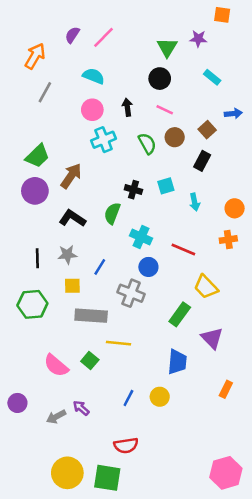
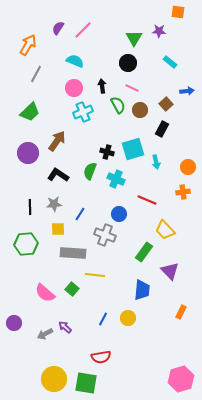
green semicircle: (147, 143) -> (118, 105), moved
green trapezoid: (37, 156) -> (30, 112), moved
cyan square: (166, 186) -> (133, 149), size x1.6
cyan cross: (141, 237) -> (116, 179), moved

